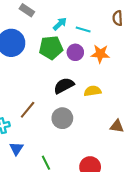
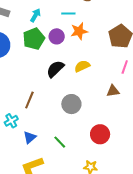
cyan line: (83, 29) -> (68, 14), moved
gray circle: (62, 118) -> (71, 104), moved
blue triangle: (16, 149) -> (30, 137), turned 32

